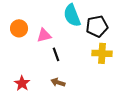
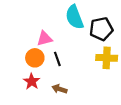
orange circle: (19, 28) -> (35, 58), moved
red star: (22, 83) -> (32, 81), moved

